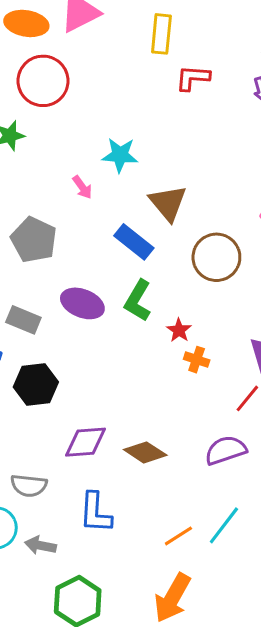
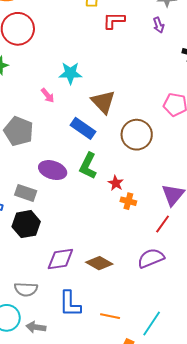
gray rectangle: (23, 320) -> (26, 193), moved
cyan line: (224, 525) -> (152, 323), moved
orange line: (178, 536) -> (110, 316), moved, turned 48

